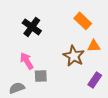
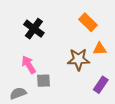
brown star: (74, 56) -> (78, 59), turned -30

